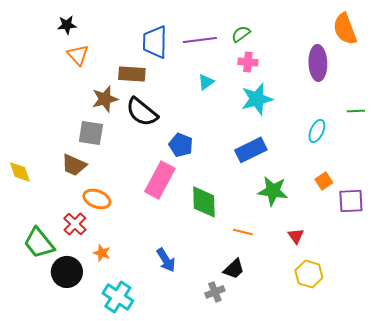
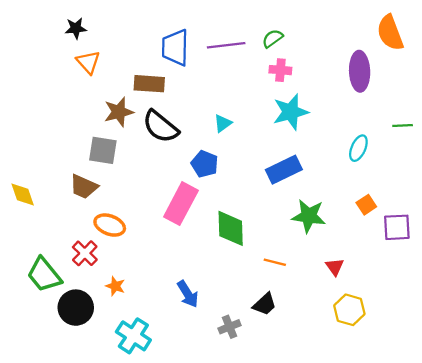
cyan triangle: (206, 82) -> (223, 123), moved
gray cross: (215, 292) -> (230, 327), moved

